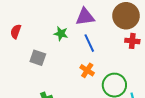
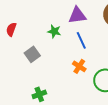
gray square: (38, 58) -> (32, 54), turned 35

